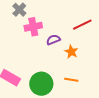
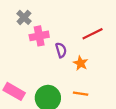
purple semicircle: (53, 40) -> (61, 50), turned 96

